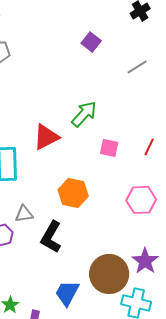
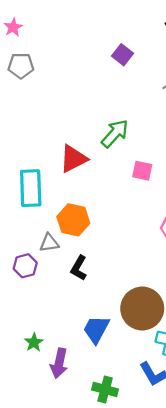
orange hexagon: (73, 193) -> (73, 220), moved
black L-shape: (51, 237) -> (79, 268), size x0.7

